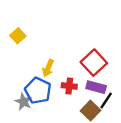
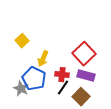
yellow square: (18, 36) -> (22, 41), moved
black line: (106, 101) -> (63, 88), moved

